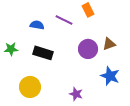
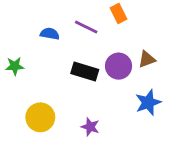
black rectangle: (43, 53) -> (85, 71), moved
blue star: (110, 76) -> (148, 102), turned 30
purple star: (76, 94) -> (90, 127), moved

